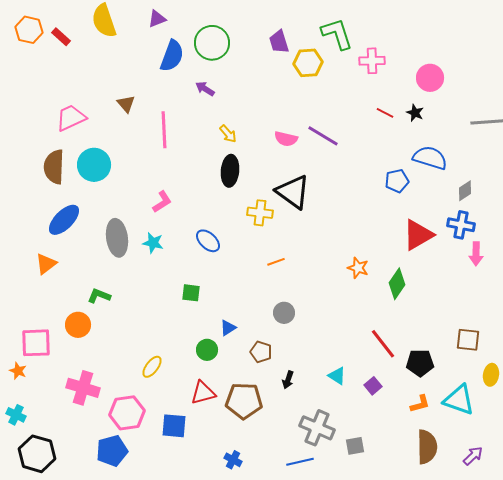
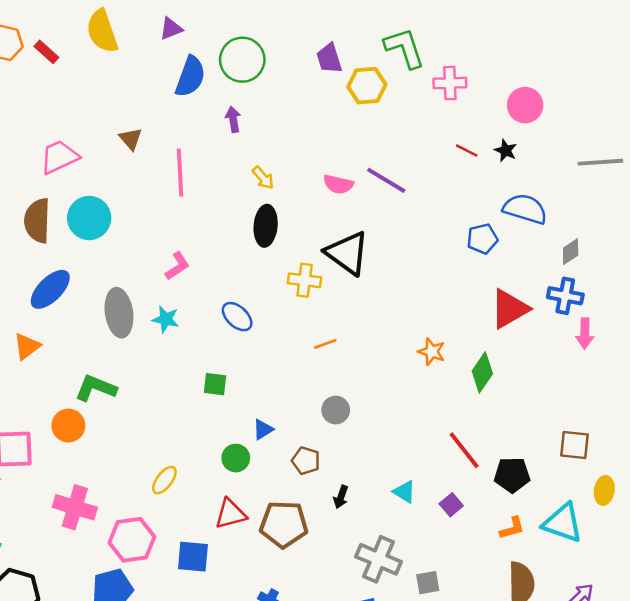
purple arrow: (205, 89) -> (233, 119), turned 48
green L-shape: (99, 296) -> (96, 388), size x1.4

